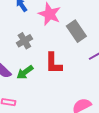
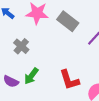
red L-shape: (54, 63) -> (69, 80), moved

